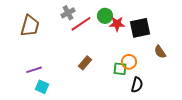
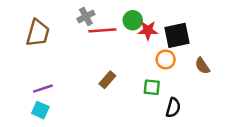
red line: (81, 24) -> (102, 30), turned 30
orange circle: (129, 62) -> (166, 59), moved
cyan square: (42, 87) -> (40, 110), moved

